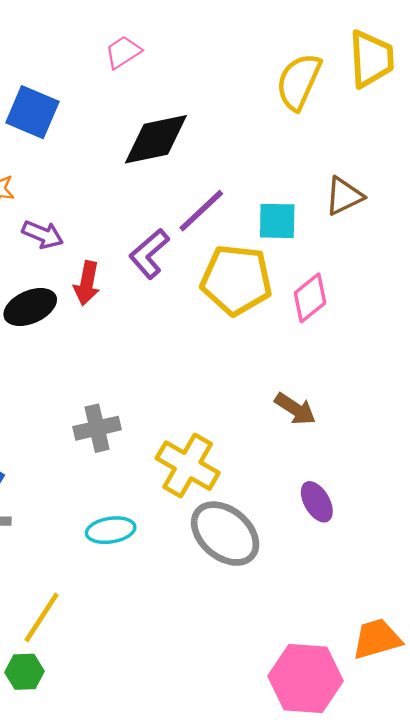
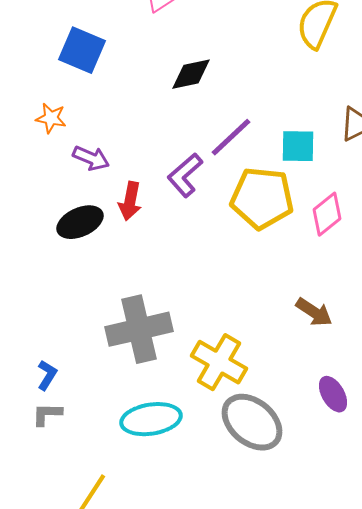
black diamond: (156, 139) -> (191, 74), size x0.7
gray cross: (97, 428) -> (139, 329), size x1.6
cyan ellipse: (111, 530) -> (151, 419), size x1.4

